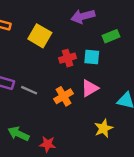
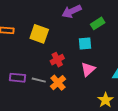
red cross: (68, 58) -> (57, 60), moved
orange cross: (63, 96) -> (58, 83), moved

